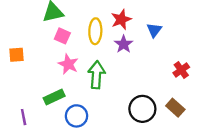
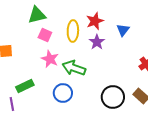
green arrow: (96, 75) -> (74, 68), turned -75
green rectangle: (54, 97) -> (25, 86), moved
blue circle: (76, 116) -> (63, 93), moved

